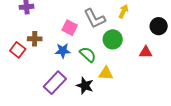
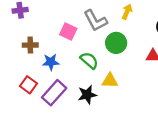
red square: (18, 50) -> (28, 85), moved
blue star: (63, 51) -> (51, 62), moved
black star: (85, 86) -> (87, 95), turned -30

